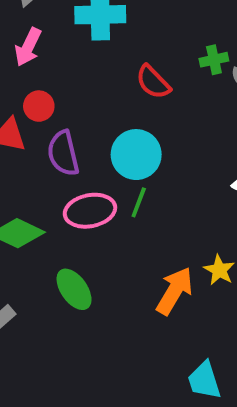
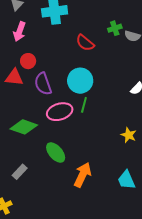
orange arrow: (175, 291) -> (83, 175), moved
cyan trapezoid: (204, 380) -> (126, 180), moved

